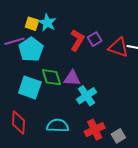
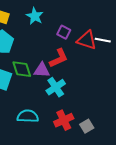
cyan star: (47, 23) -> (35, 16), moved
purple square: (95, 39) -> (64, 32), turned -32
red L-shape: (77, 40) -> (59, 58), moved, turned 35

